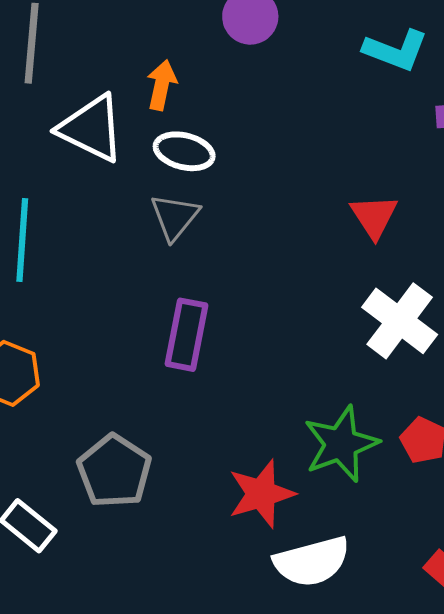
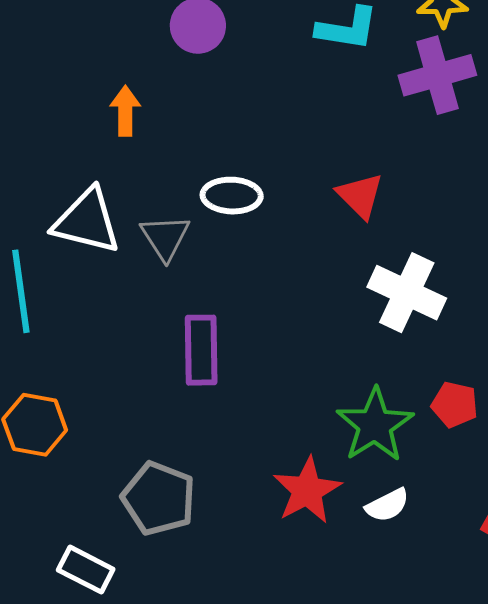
white triangle: (91, 128) -> (87, 221), moved
white ellipse: (184, 151) -> (232, 196), moved
white semicircle: (312, 562) -> (387, 505), moved, size x0.6

